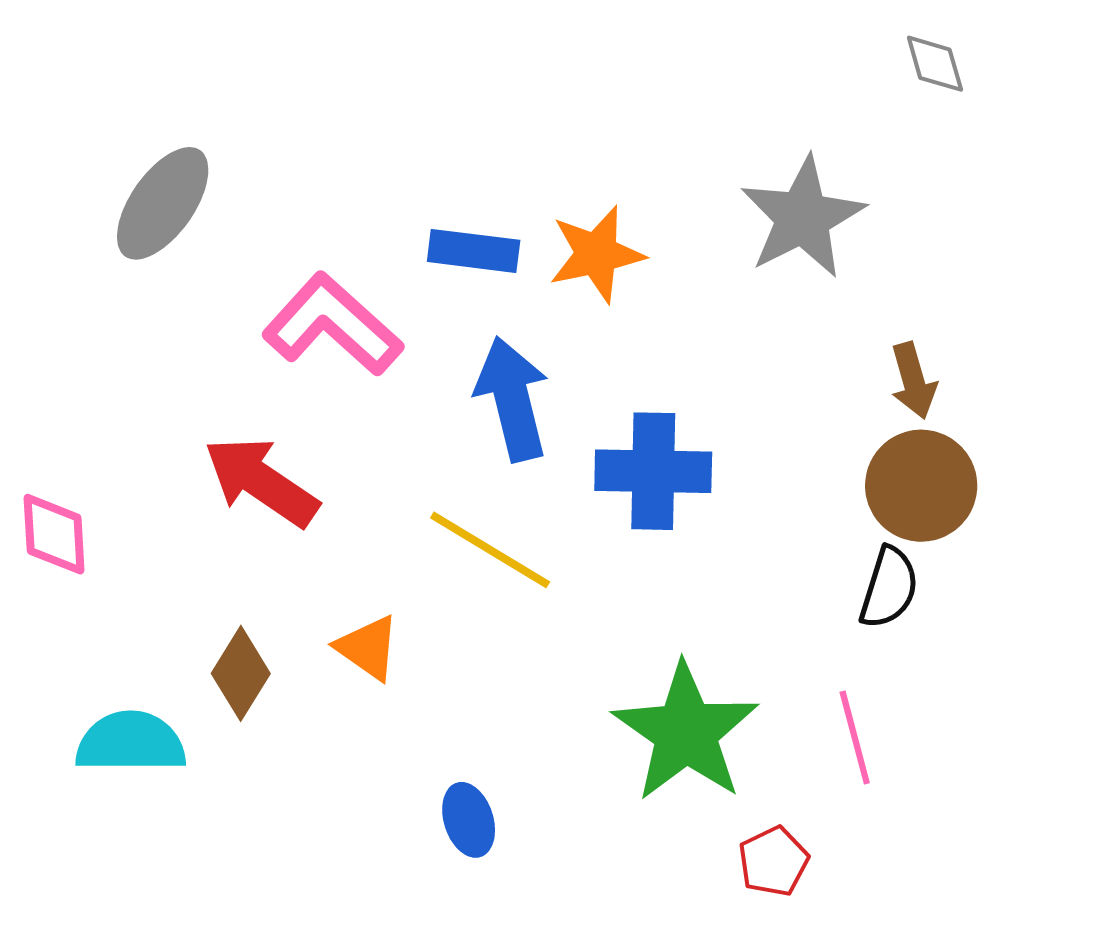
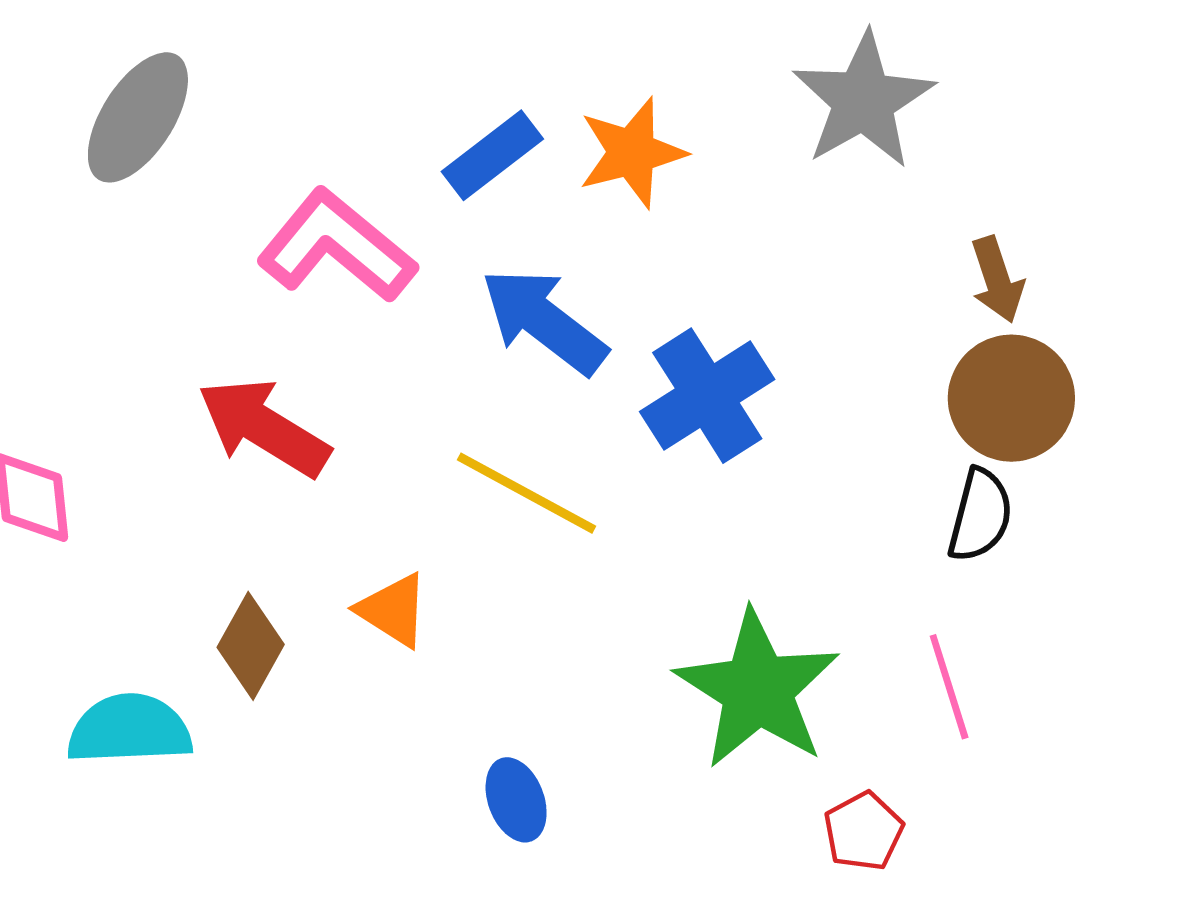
blue rectangle: (474, 251) -> (492, 155), turned -42
blue arrow: (512, 399) -> (544, 321), turned -36
blue cross: (653, 471) -> (707, 396), turned -31

